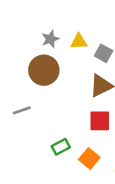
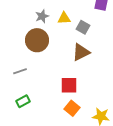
red square: (100, 121) -> (69, 85), moved
green rectangle: (61, 147) -> (23, 101), moved

